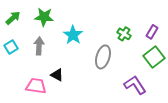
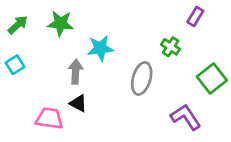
purple rectangle: (152, 32) -> (195, 17), moved
cyan star: (73, 35) -> (100, 48), turned 30
gray arrow: (39, 46) -> (76, 72), moved

